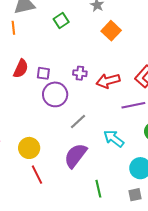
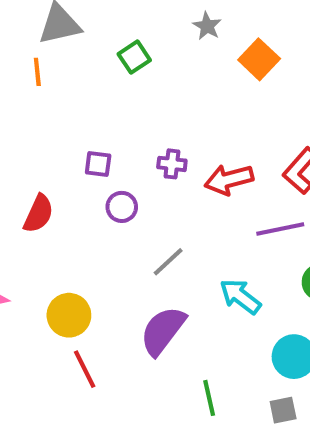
orange square: (111, 31) -> (259, 59), moved
red semicircle: (21, 69) -> (39, 214), moved
purple circle: (55, 94) -> (122, 207), size x0.6

